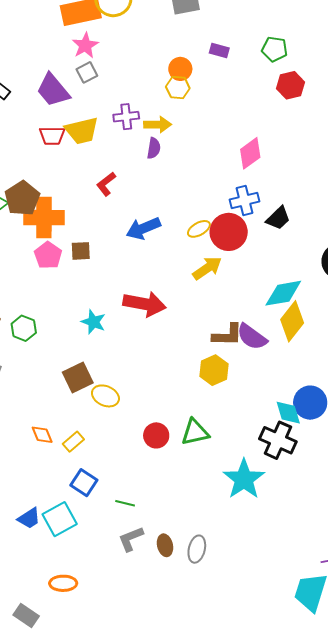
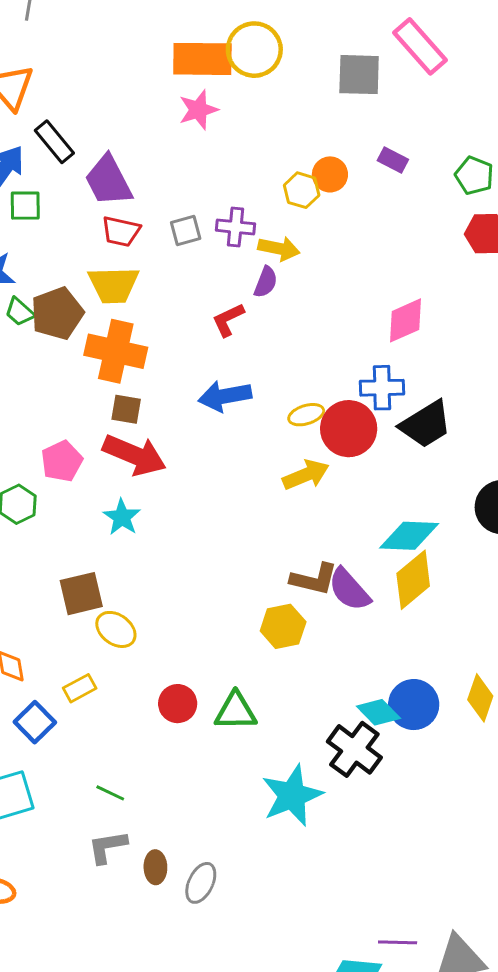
gray square: (87, 72) -> (186, 231), moved
yellow hexagon: (178, 87) -> (302, 190), moved
purple trapezoid: (53, 90) -> (108, 181), moved
yellow trapezoid: (82, 131) -> (114, 285), moved
red L-shape: (106, 184) -> (228, 320), moved
orange cross: (44, 218) -> (116, 351), moved
black trapezoid: (278, 218) -> (426, 424), size x1.4
pink pentagon: (48, 255) -> (62, 461), moved
red arrow: (144, 304) -> (134, 455), moved
cyan diamond: (288, 413) -> (378, 712), turned -40
yellow rectangle: (73, 442) -> (80, 688), moved
blue square: (84, 483) -> (35, 722), moved

